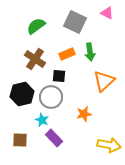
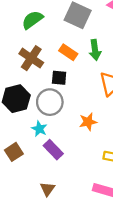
orange rectangle: (67, 54) -> (68, 52), turned 56
brown square: (20, 140) -> (14, 152), turned -35

